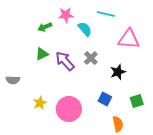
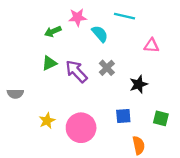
pink triangle: (129, 39) -> (151, 46), size x0.6
blue square: (105, 99) -> (123, 116), turned -32
green square: (137, 101) -> (161, 118), turned 32

